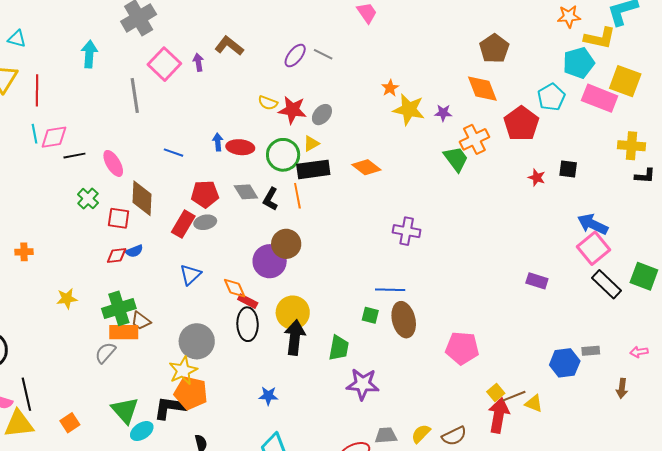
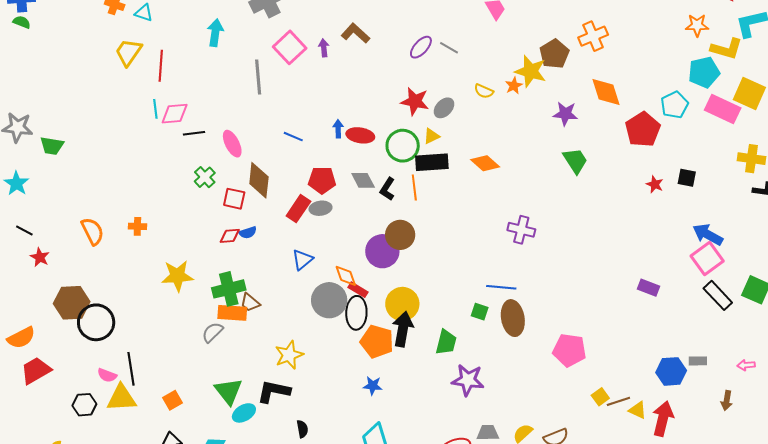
brown pentagon: (494, 49) -> (554, 54), moved
yellow semicircle: (268, 103) -> (484, 91), moved
yellow star: (409, 110) -> (531, 71), moved
purple star: (443, 113) -> (565, 114), size x1.4
orange cross: (474, 139) -> (593, 36), moved
yellow star: (67, 299) -> (177, 276), size x1.5
gray circle: (197, 341) -> (329, 300), moved
orange pentagon: (191, 393) -> (377, 341), moved
red arrow: (499, 415) -> (663, 419), moved

